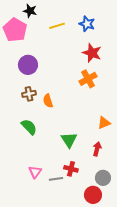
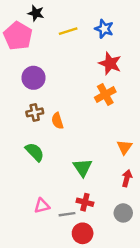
orange triangle: (104, 123) -> (124, 147), turned -32
red arrow: (97, 149) -> (127, 178), moved
pink triangle: (35, 172) -> (42, 206), turned 40
red circle: (93, 195) -> (83, 233), moved

